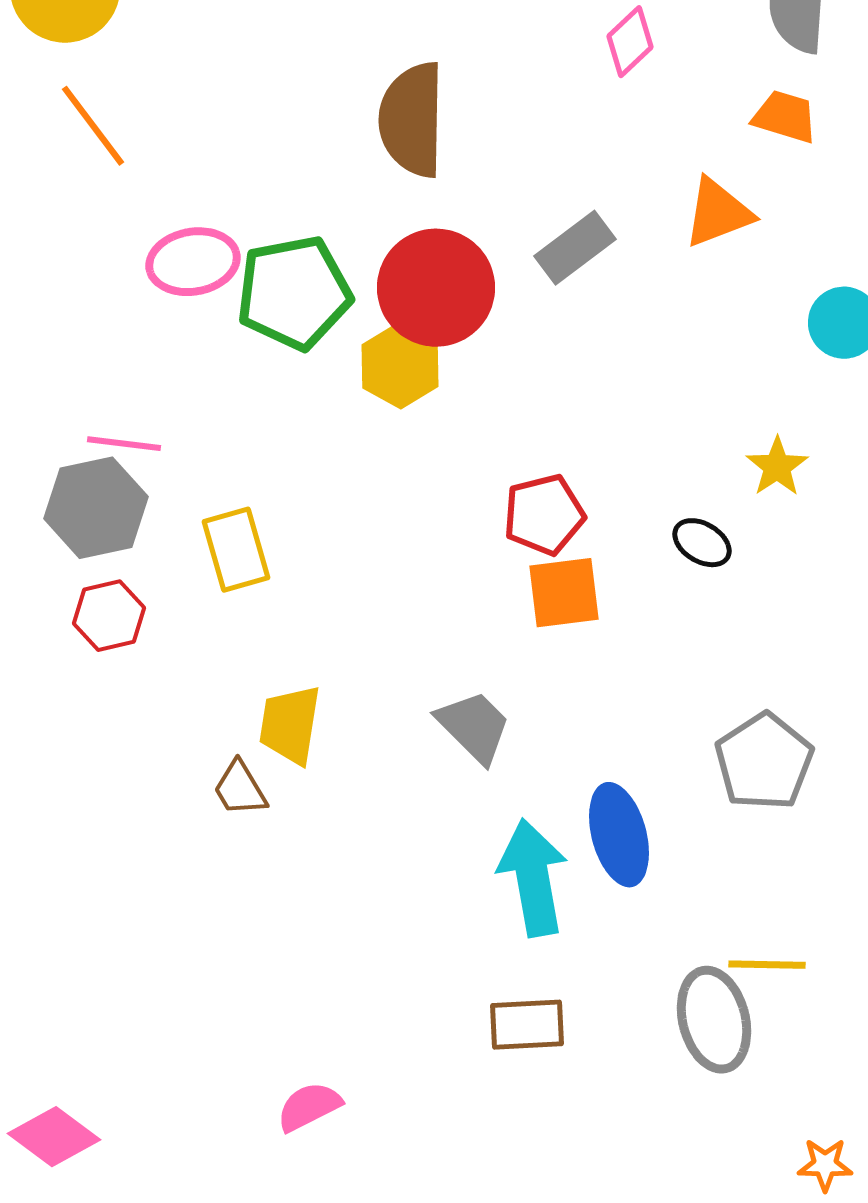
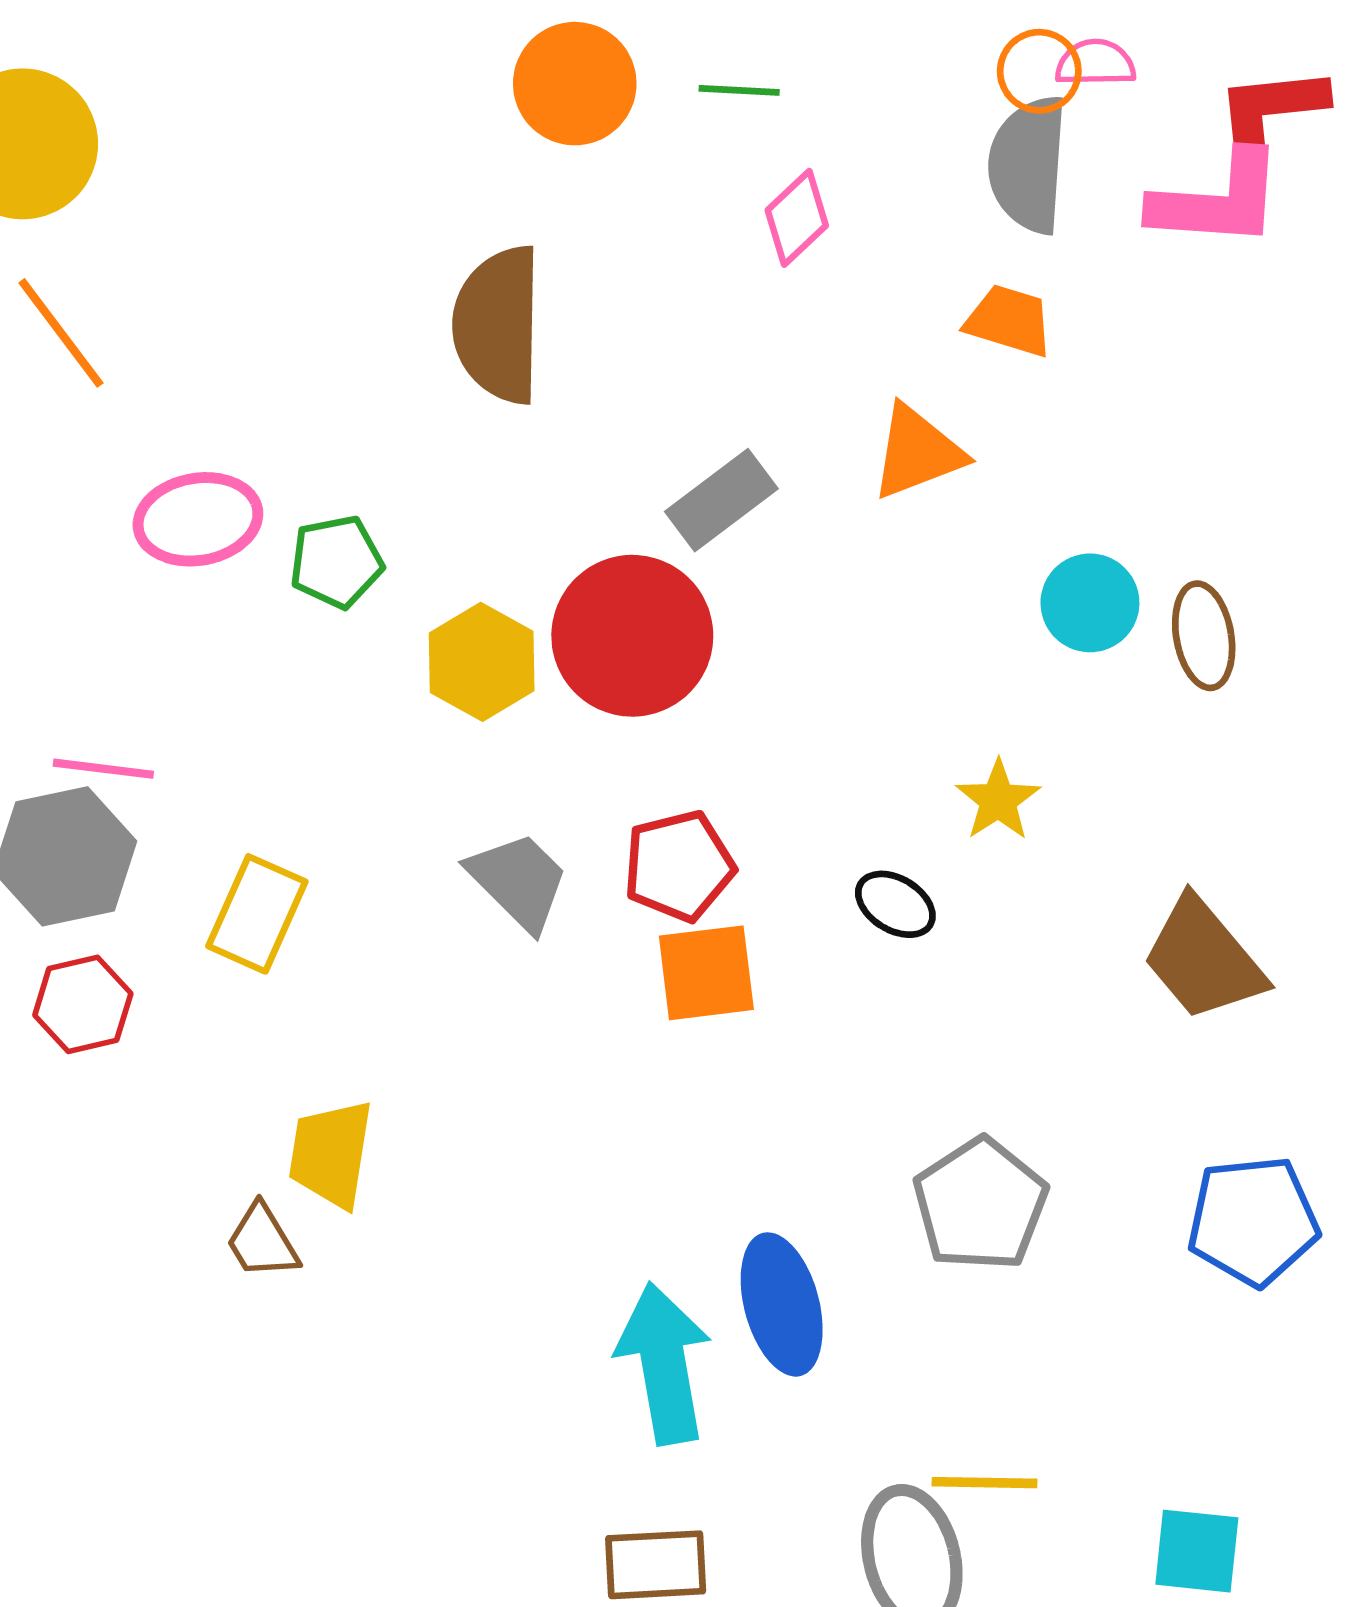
red circle: (436, 288) -> (632, 636), moved
green pentagon: (294, 293) -> (336, 562), size x0.6
yellow rectangle: (236, 550) -> (257, 914), turned 40
gray trapezoid: (474, 727) -> (519, 881), moved

